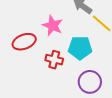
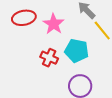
red ellipse: (24, 42) -> (24, 18), moved

